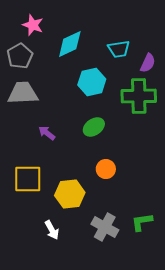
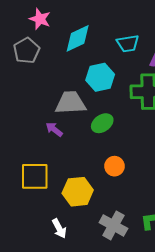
gray trapezoid: (23, 93) -> (71, 103), moved

